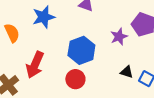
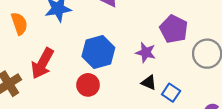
purple star: (119, 37) -> (146, 52), moved, turned 30

